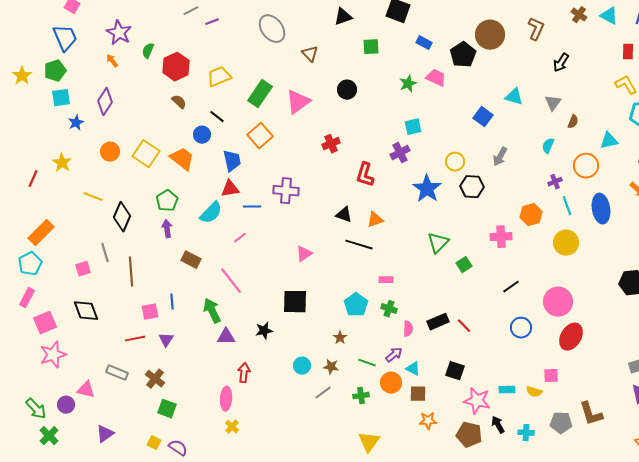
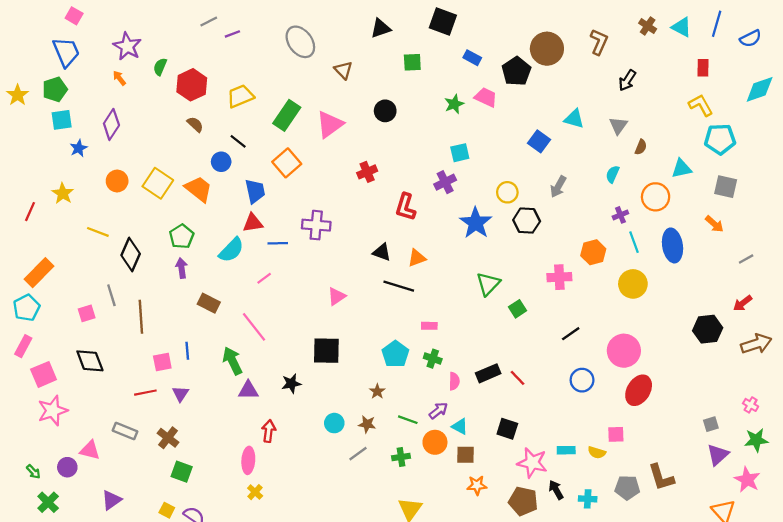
green arrow: (36, 409) -> (33, 472), size x0.6

